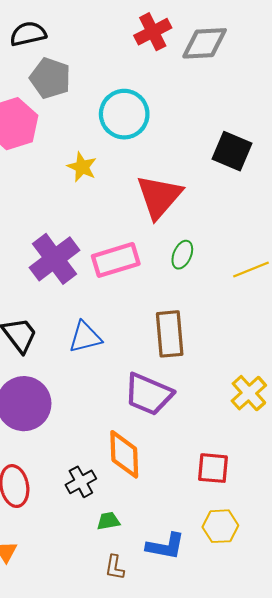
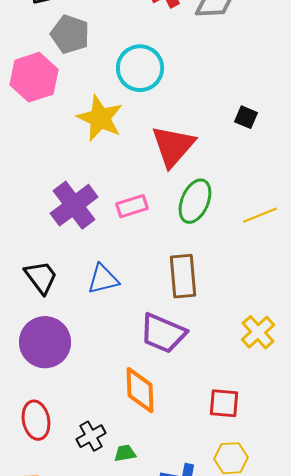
black square: (232, 151) -> (246, 117), moved, size x0.6
yellow star: (82, 167) -> (100, 118), size x1.6
green ellipse: (182, 255) -> (195, 201), size x1.6
pink rectangle: (116, 260) -> (132, 206), size x0.7
black cross: (81, 482) -> (91, 436), moved

